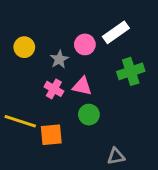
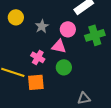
pink circle: (85, 44) -> (68, 29), moved
pink cross: (54, 89) -> (38, 57), moved

